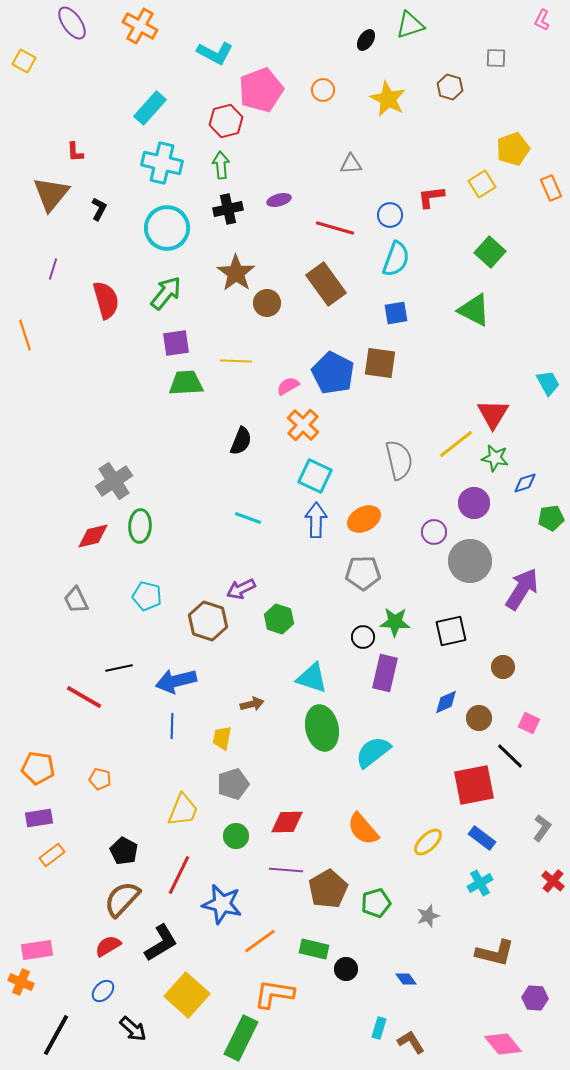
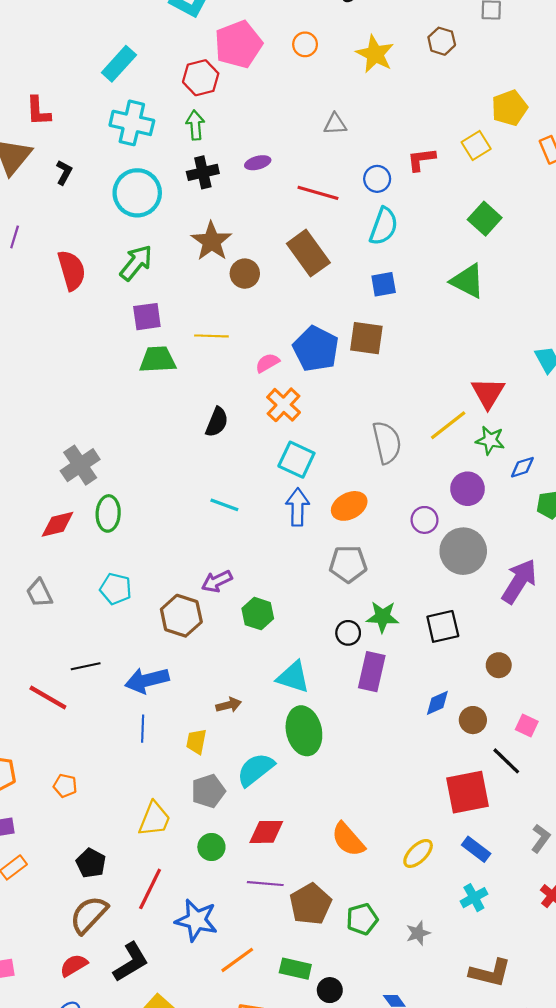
red L-shape: (75, 152) -> (38, 111), size x1.4
cyan semicircle: (373, 752) -> (256, 770), moved

